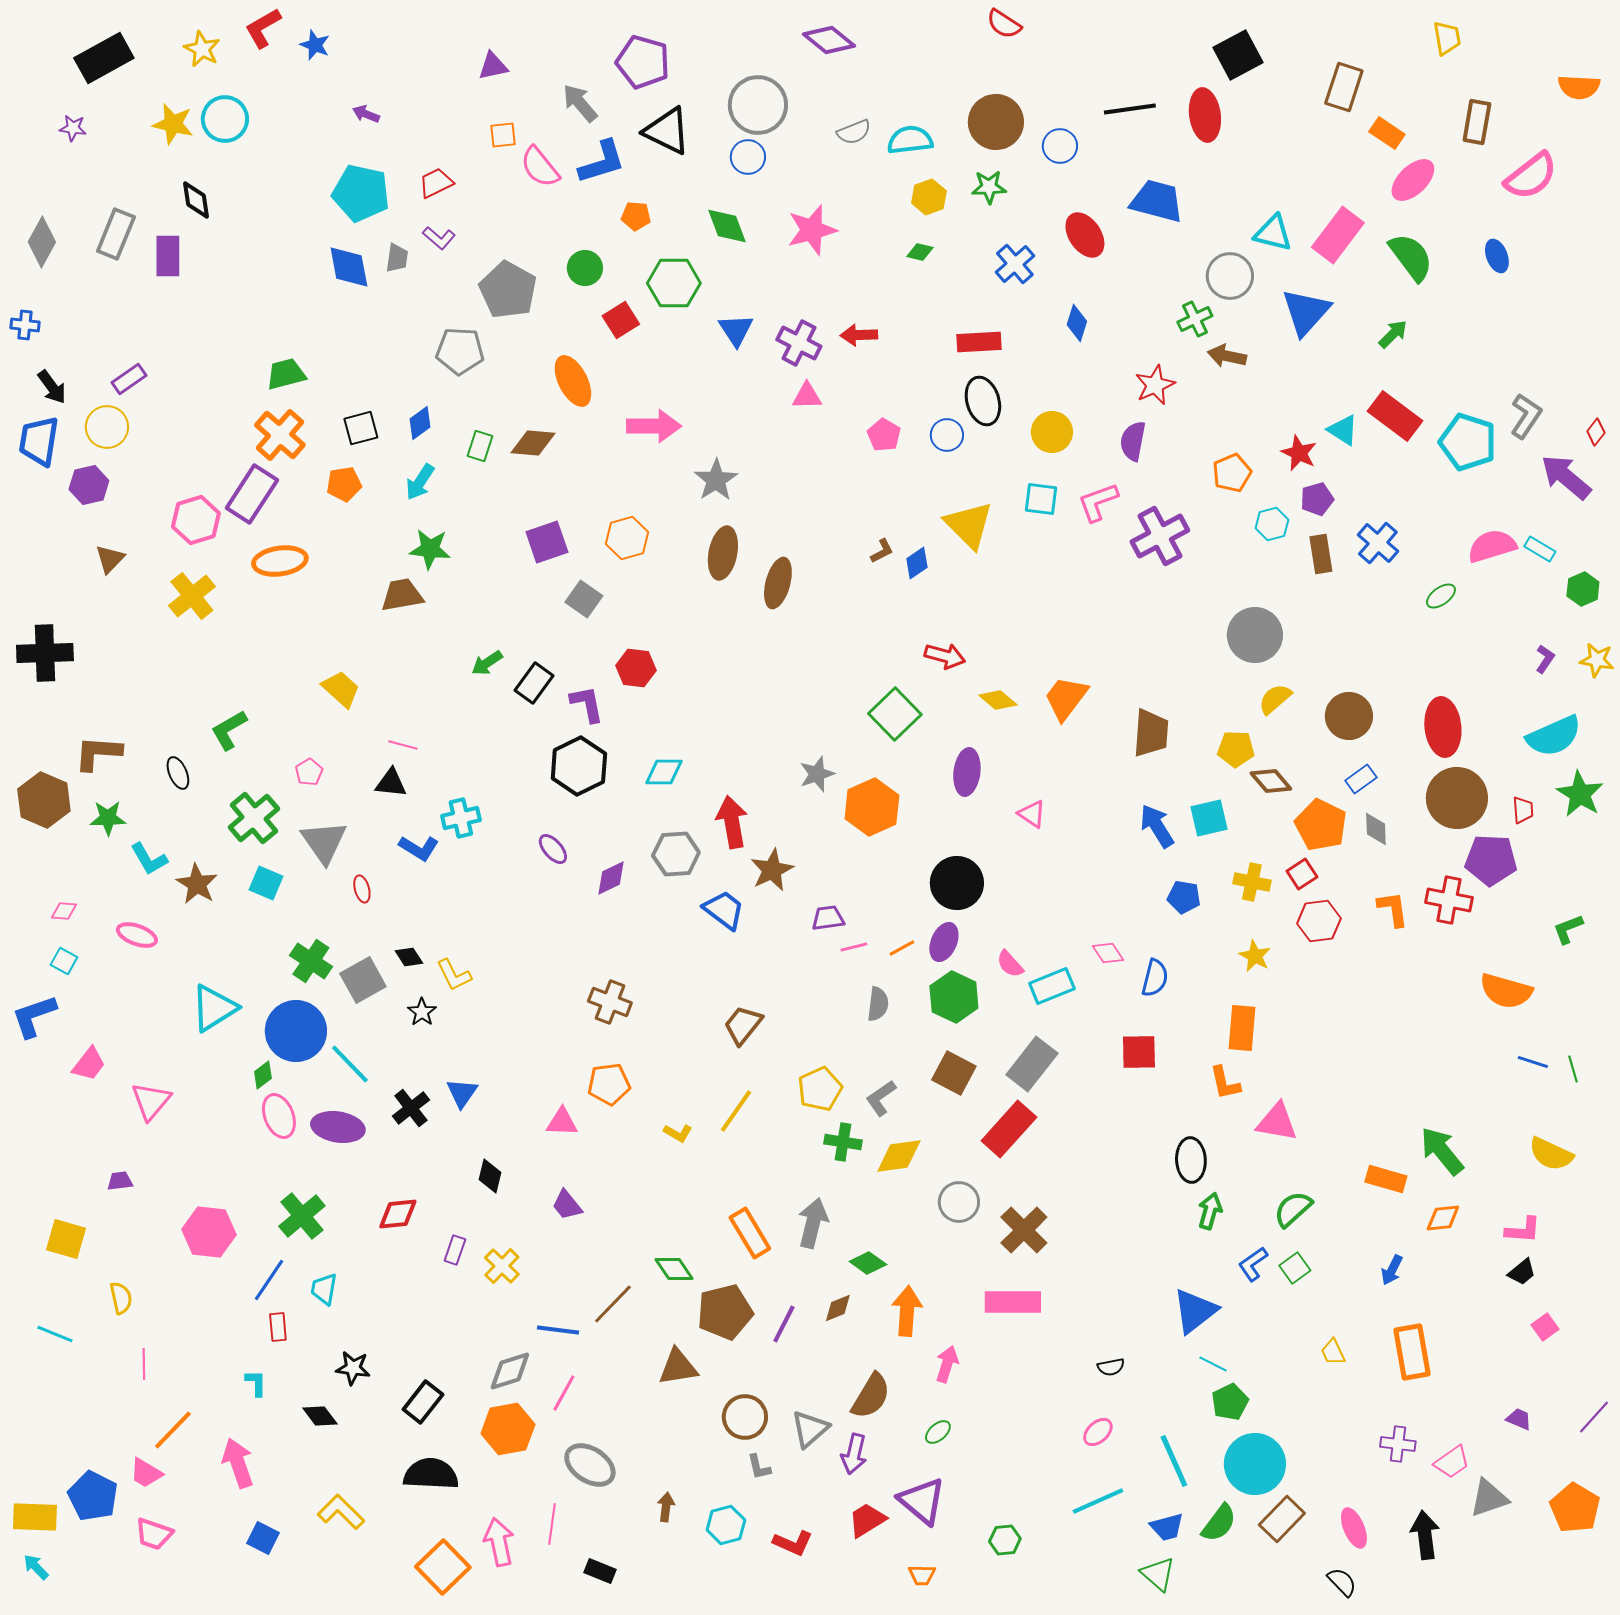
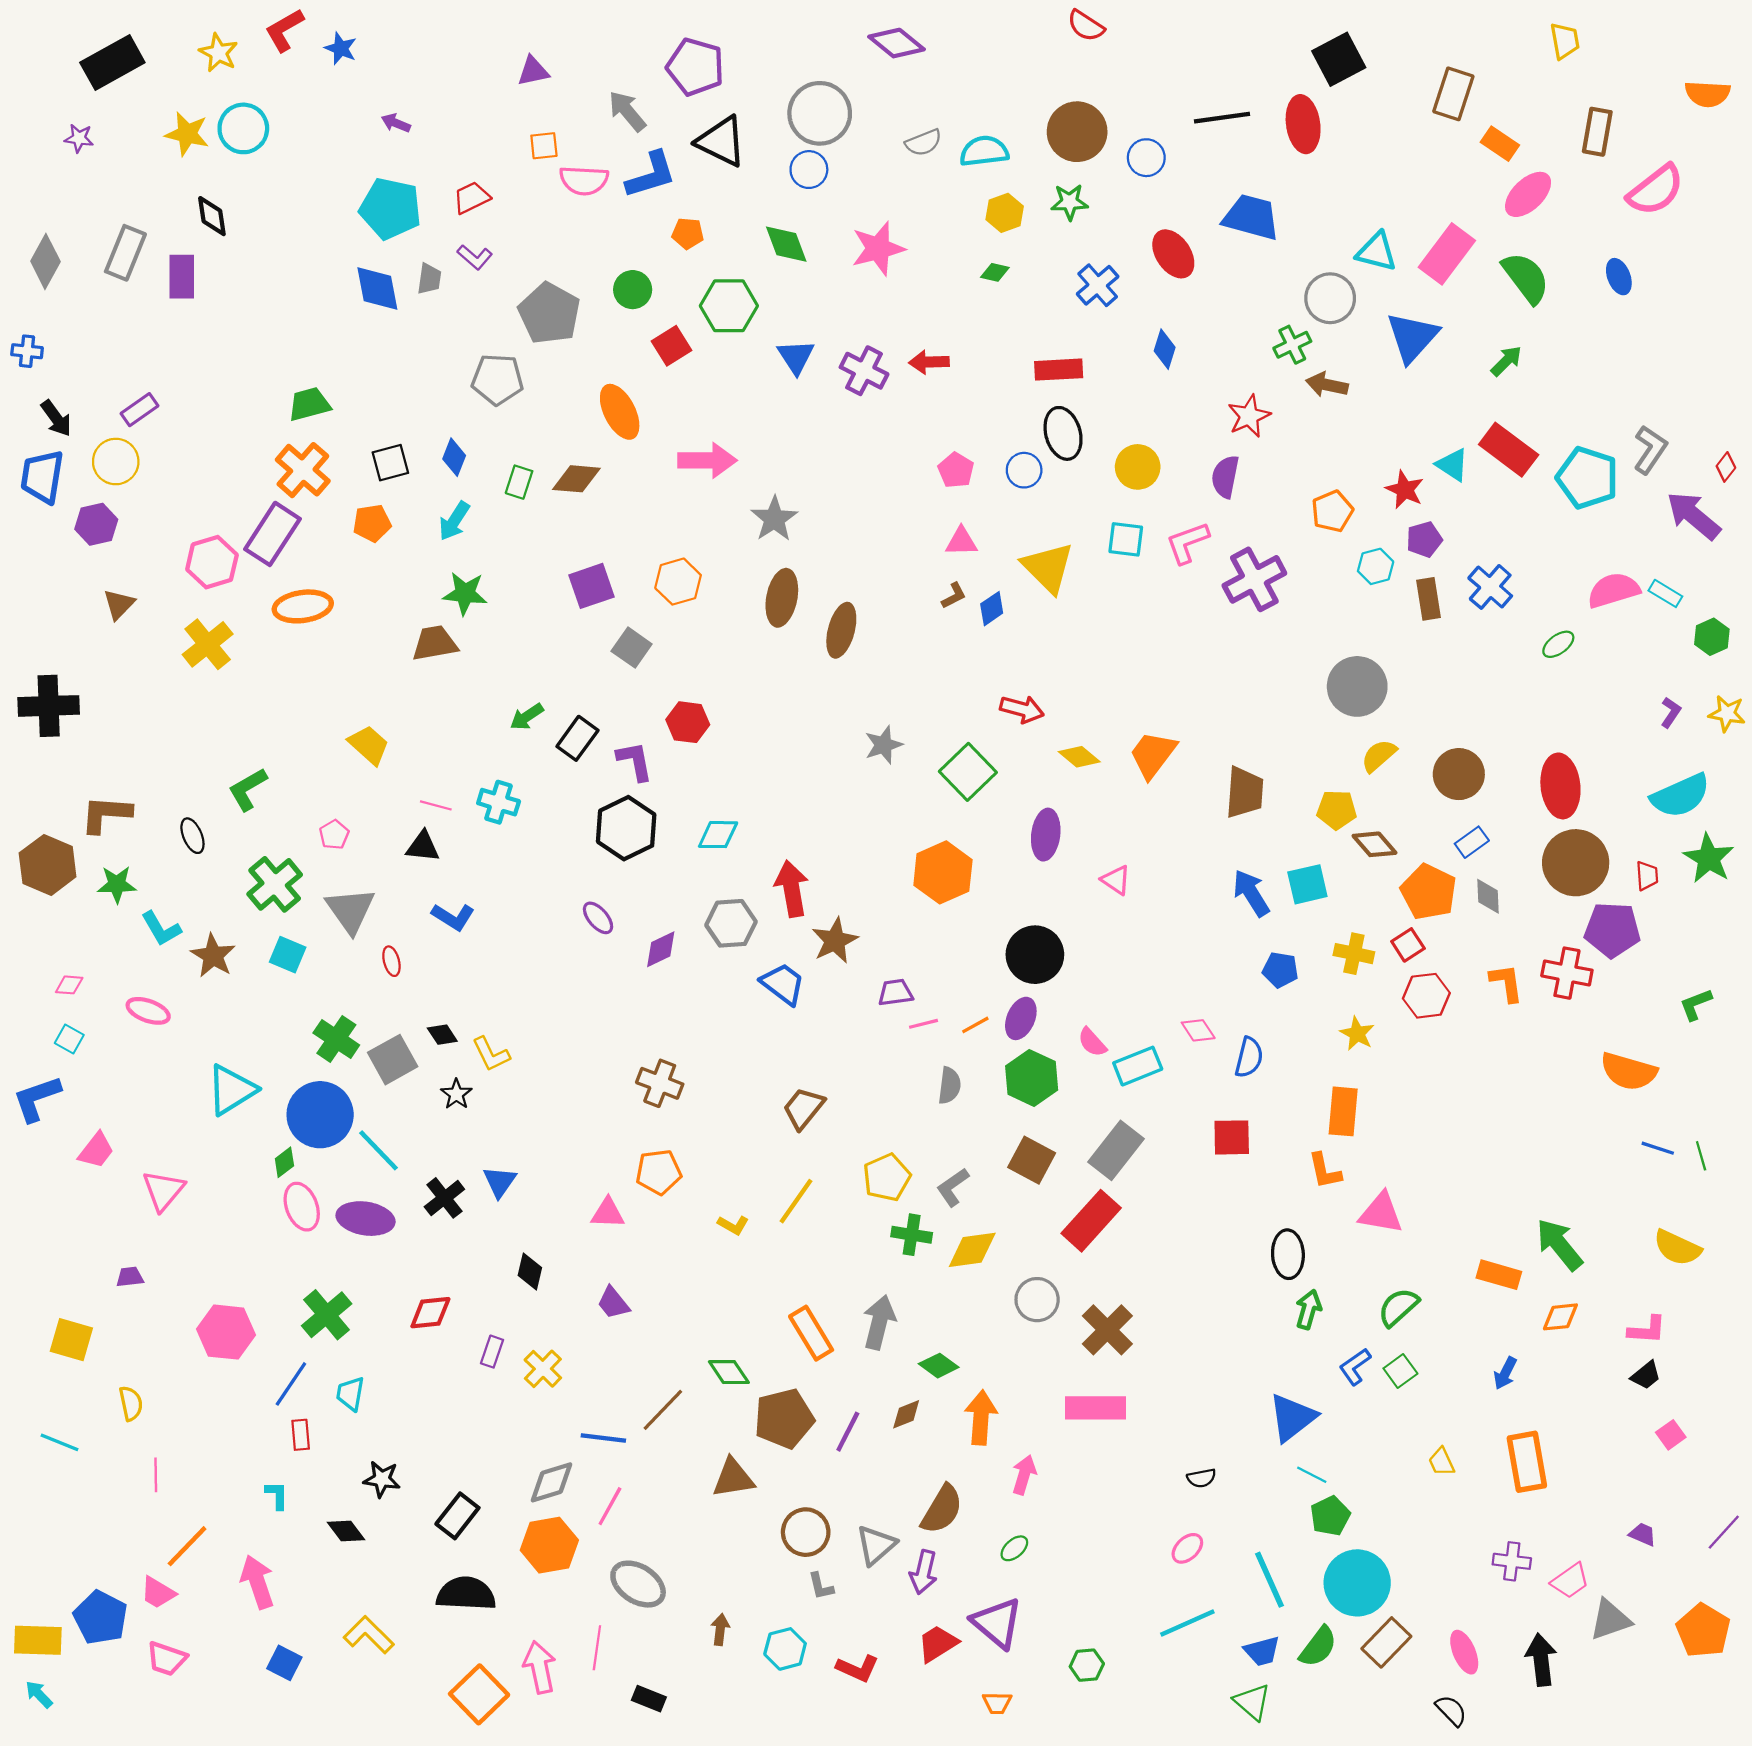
pink semicircle: (540, 167) -> (584, 180), turned -48
pink triangle: (807, 396) -> (961, 542), moved
blue diamond: (420, 423) -> (454, 457), turned -32
gray star: (817, 774) -> (884, 745), moved
cyan cross: (461, 818) -> (499, 802), moved, turned 30

